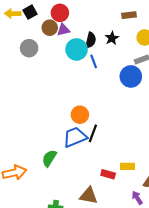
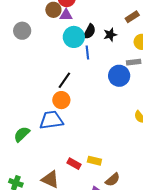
brown rectangle: (129, 15) -> (132, 17), turned -40
gray circle: (29, 48) -> (22, 31), moved
black line: (93, 133) -> (64, 80), moved

